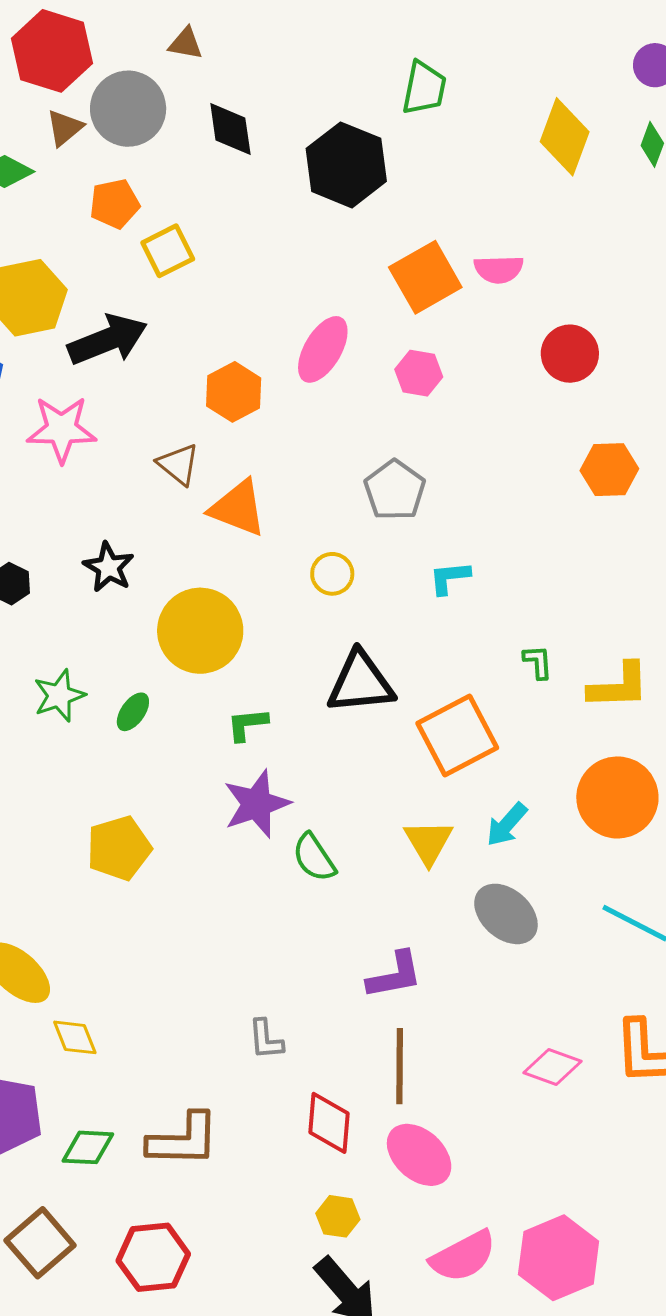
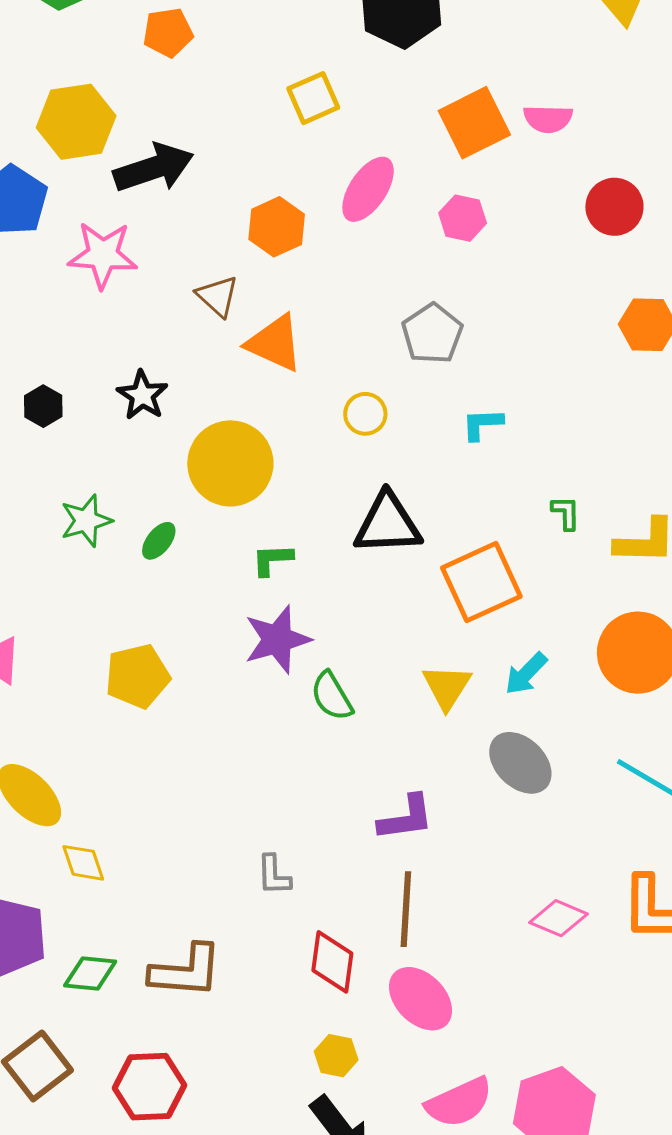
yellow square: (168, 251) -> (313, 98), moved

